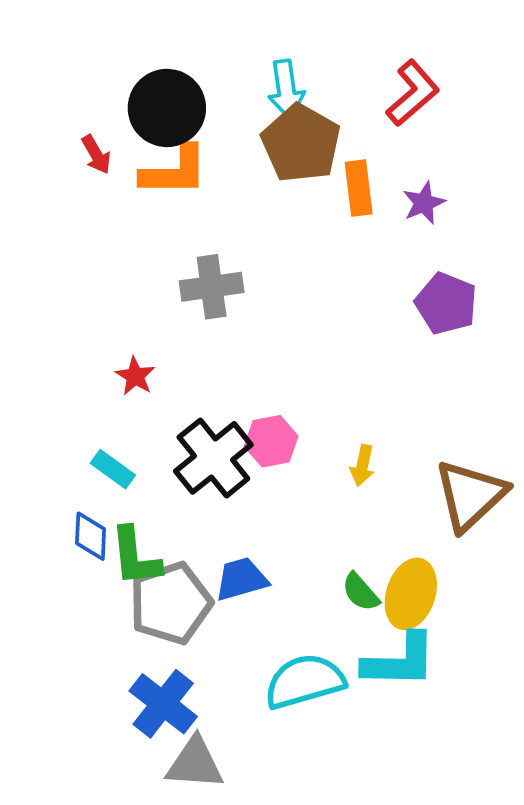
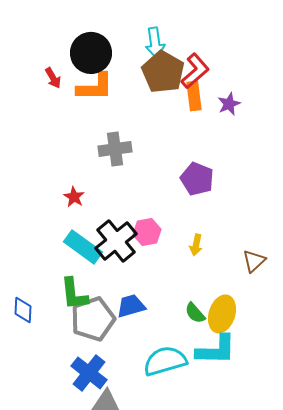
red L-shape: (413, 93) -> (195, 71), moved
purple pentagon: (446, 303) -> (197, 179), moved
cyan rectangle: (113, 469) -> (83, 247), moved, size x1.6
brown triangle: (470, 495) -> (254, 261), size x0.6
blue diamond: (91, 536) -> (23, 310), moved

